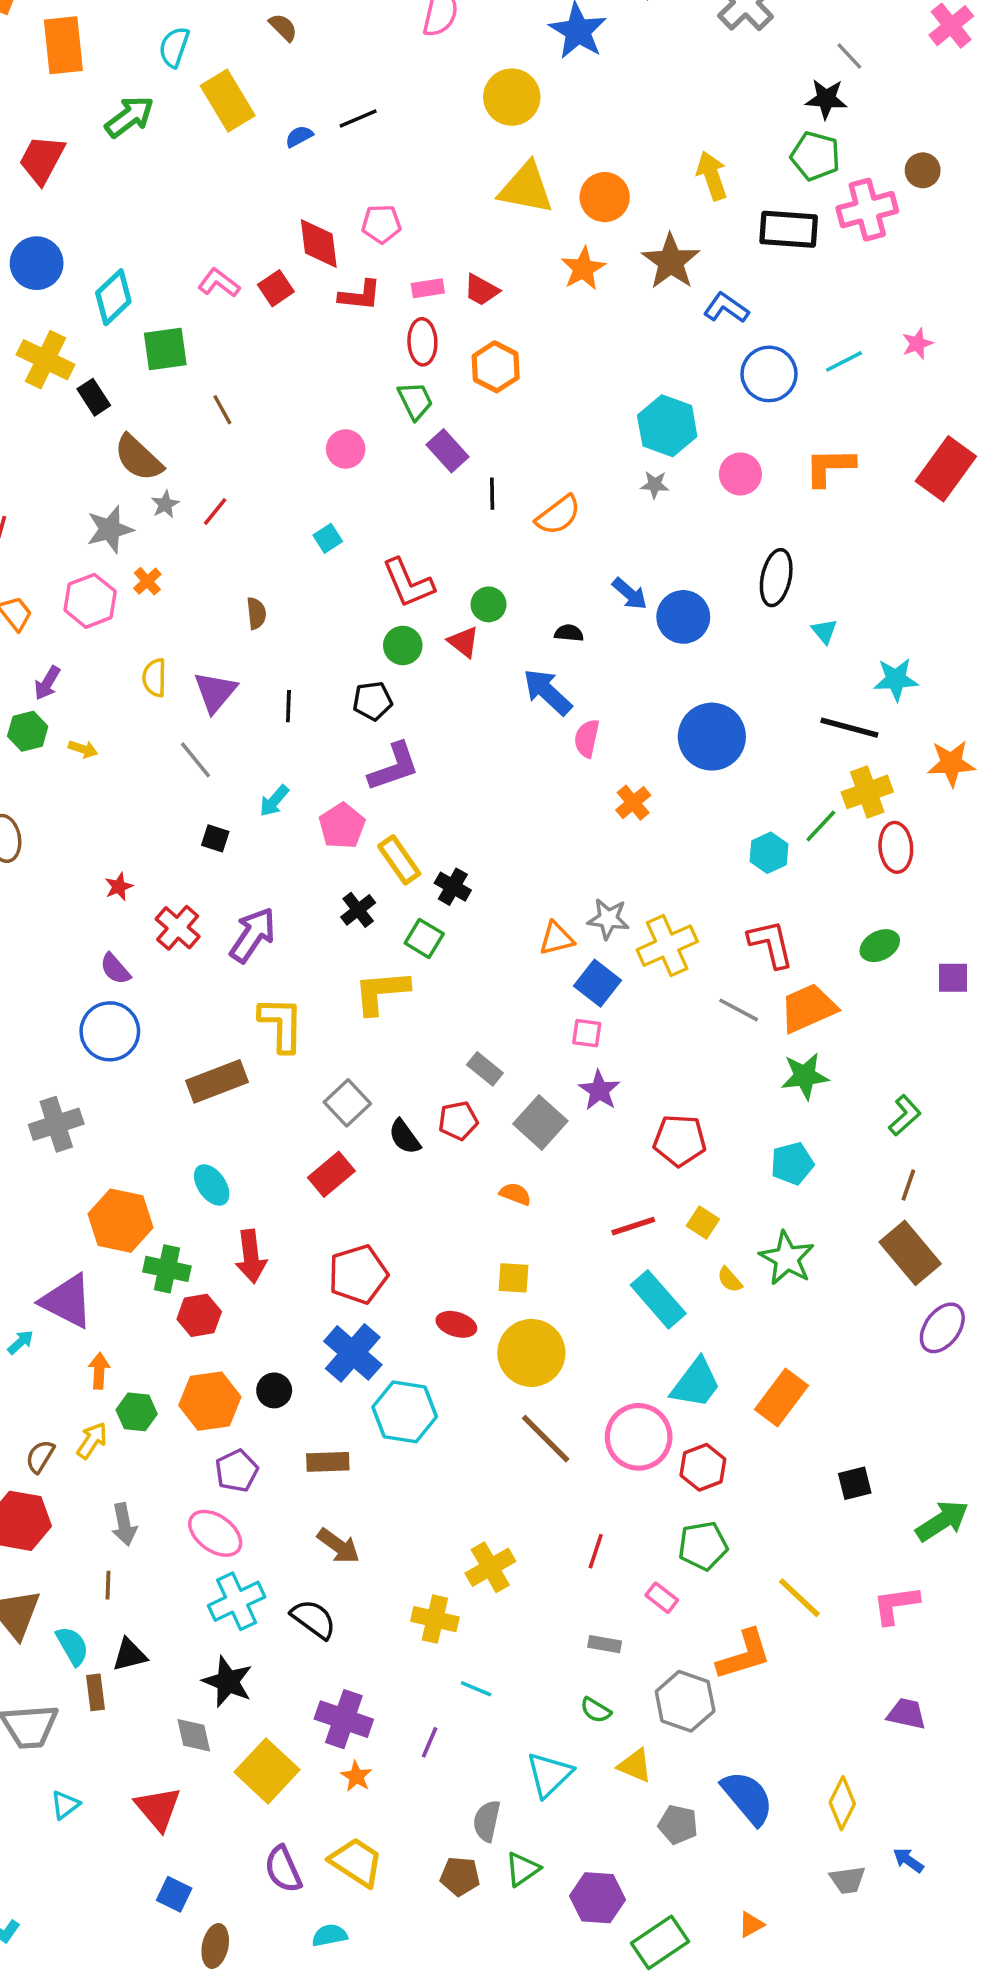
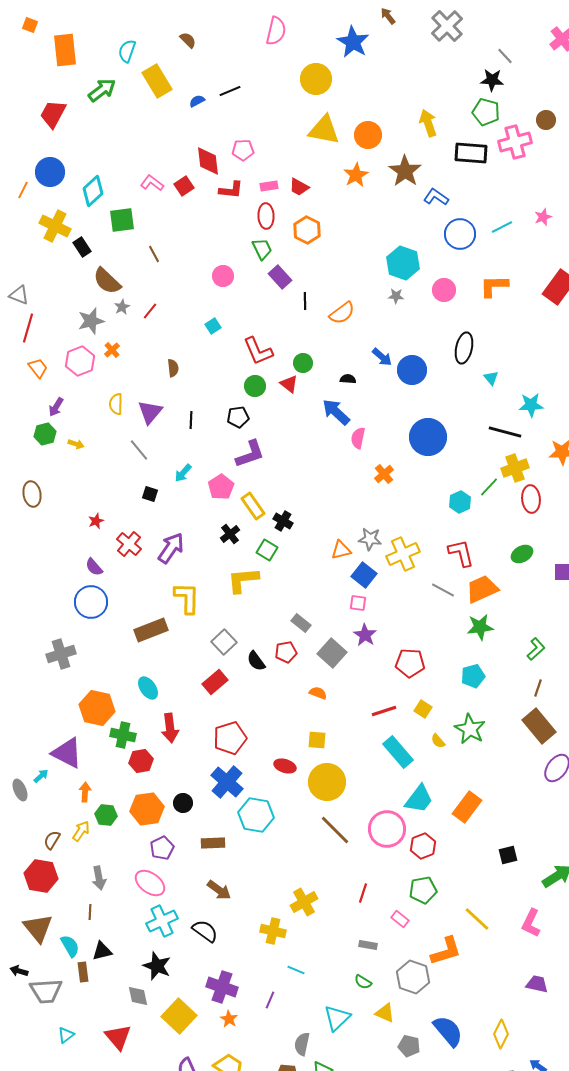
pink L-shape: (896, 1605) -> (531, 923), turned -56

